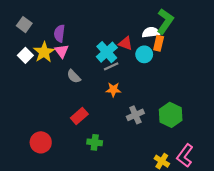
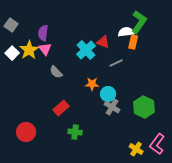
cyan circle: (144, 54) -> (108, 94), moved
gray line: (111, 66) -> (116, 63), moved
gray cross: (135, 115) -> (112, 107), turned -35

